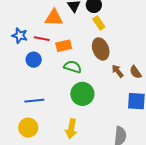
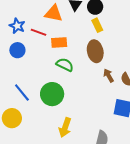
blue circle: (34, 60) -> (17, 50), moved
green circle: (82, 94) -> (52, 94), moved
blue line: (34, 101) -> (22, 92), turned 48
yellow arrow: (71, 129) -> (65, 127), moved

